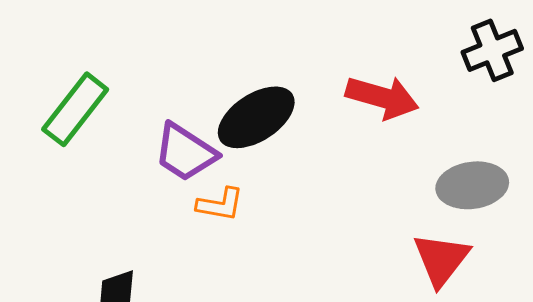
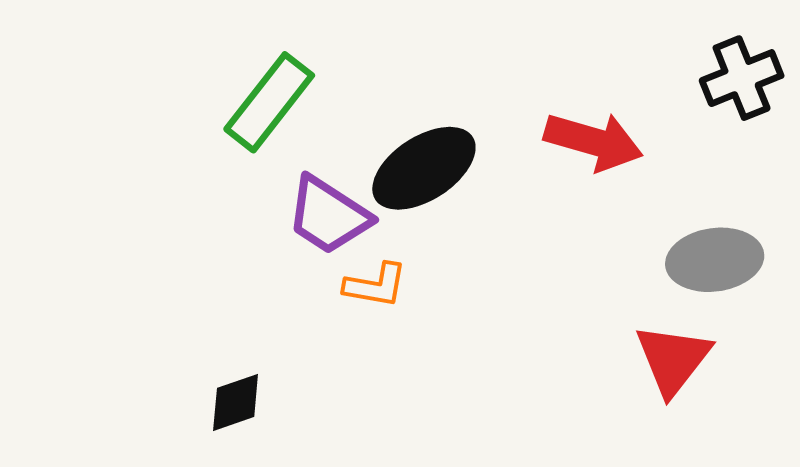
green rectangle: (75, 109) -> (269, 102), moved

